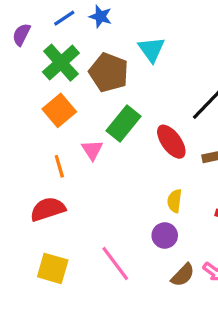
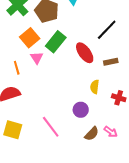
orange square: (59, 110) -> (30, 38), moved
yellow semicircle: (175, 201) -> (95, 87), moved

